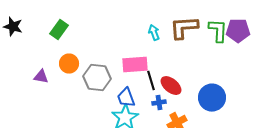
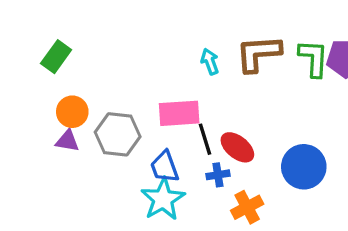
purple triangle: (41, 77) -> (67, 141), moved

